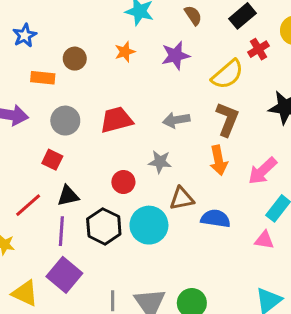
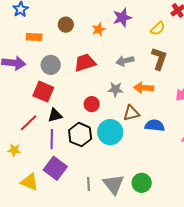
orange star: (125, 52) -> (99, 29), moved
brown circle: (75, 59) -> (66, 25), moved
yellow semicircle: (227, 74) -> (158, 28), size x0.7
red square: (52, 160) -> (43, 92), size x1.5
orange arrow: (219, 160) -> (144, 88), moved, turned 108

